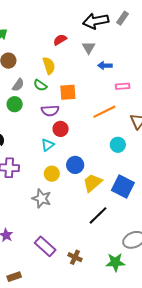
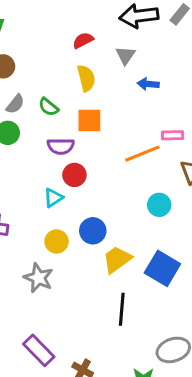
yellow semicircle: (49, 66) -> (86, 78), moved
pink rectangle: (123, 86) -> (173, 135), moved
black line: (98, 215) -> (122, 309), turned -45

